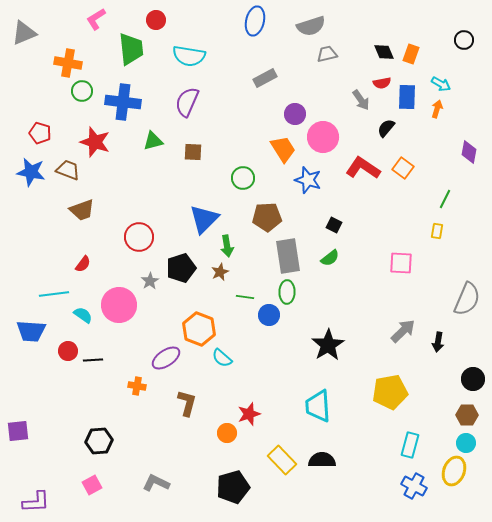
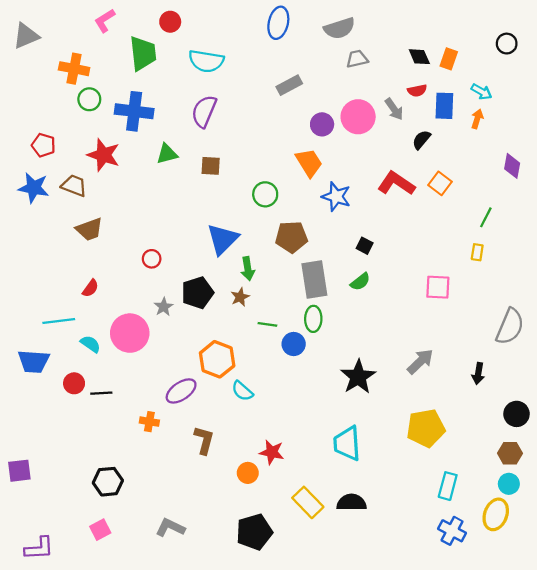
pink circle: (323, 137) -> (358, 117), moved
red circle: (139, 237) -> (152, 259), size x0.6
gray arrow: (403, 331) -> (420, 361), moved
red star: (249, 414) -> (272, 452), turned 30

